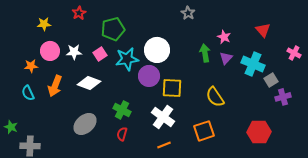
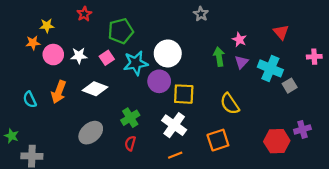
pink cross: (294, 53) -> (314, 57), turned -32
orange star: (31, 66) -> (33, 43), moved
purple cross: (283, 97) -> (302, 129), moved
green cross: (122, 110) -> (130, 118), turned 30

